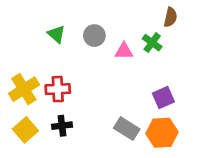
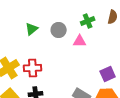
green triangle: (56, 34) -> (32, 29), turned 40
green cross: (152, 43) -> (88, 21), moved, turned 32

